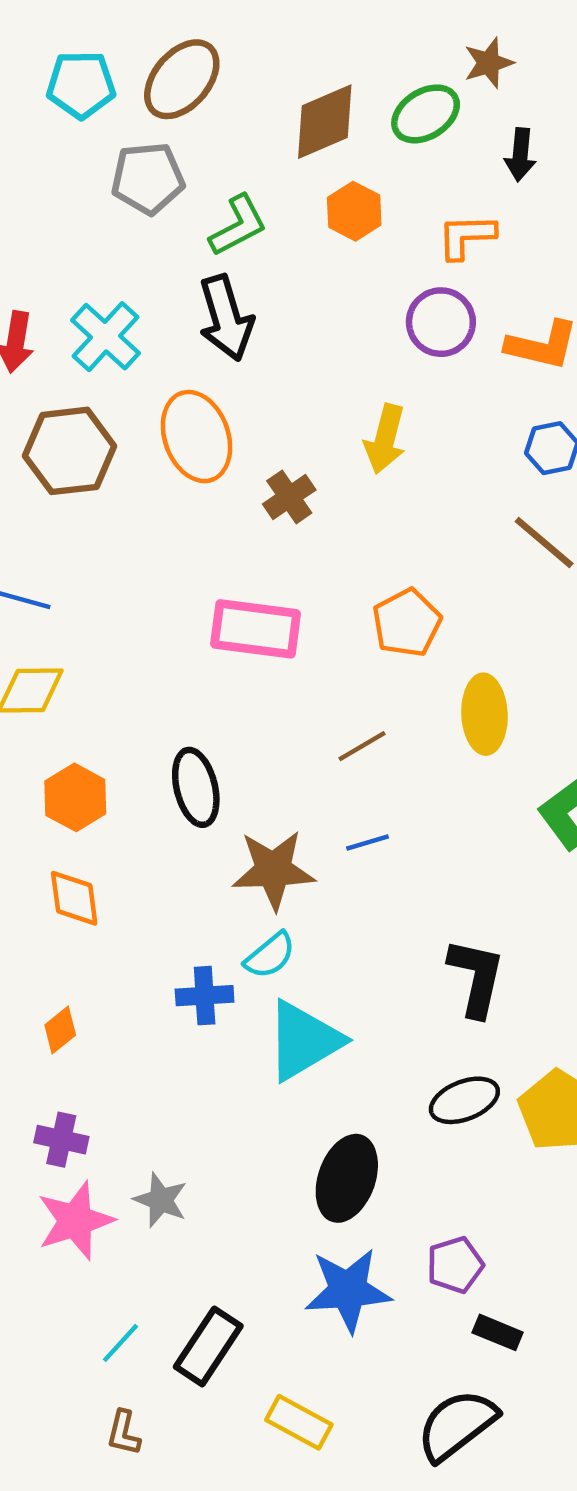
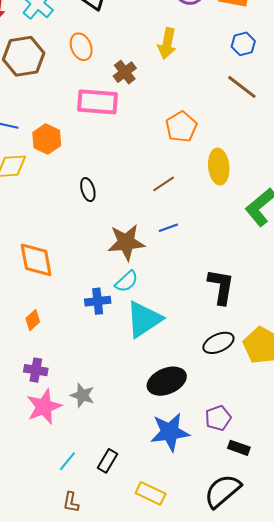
orange ellipse: (196, 437) -> (81, 47), size x0.7
pink rectangle: (256, 629) -> (98, 102), moved
black ellipse: (196, 787) -> (88, 190), moved, size x0.7
orange hexagon: (75, 797) -> (47, 139), moved
orange diamond: (74, 898) -> (36, 260), size x1.4
black ellipse: (347, 1178) -> (167, 381), turned 51
black rectangle: (208, 1346) -> (107, 461), size x0.7

